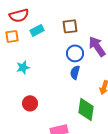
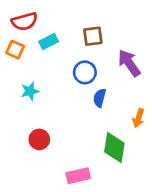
orange square: (12, 36) -> (15, 50), turned 32
blue circle: (75, 53) -> (85, 72), moved

